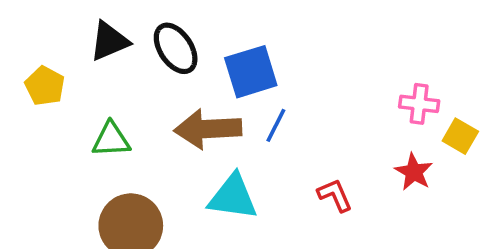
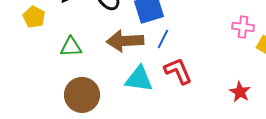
red star: (414, 172) -> (240, 92), moved
red L-shape: (335, 195) -> (178, 71), moved, size x1.4

